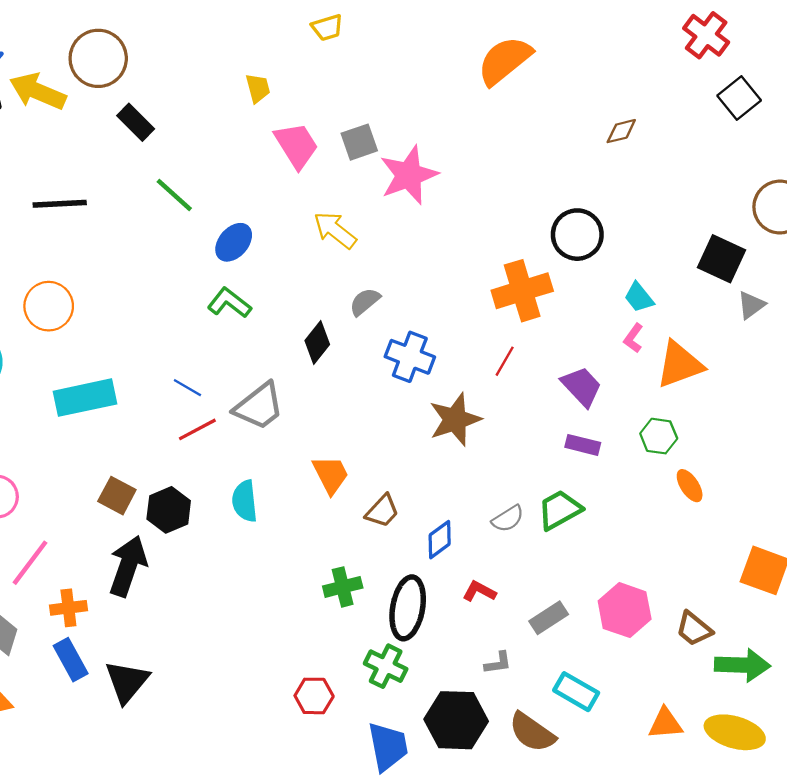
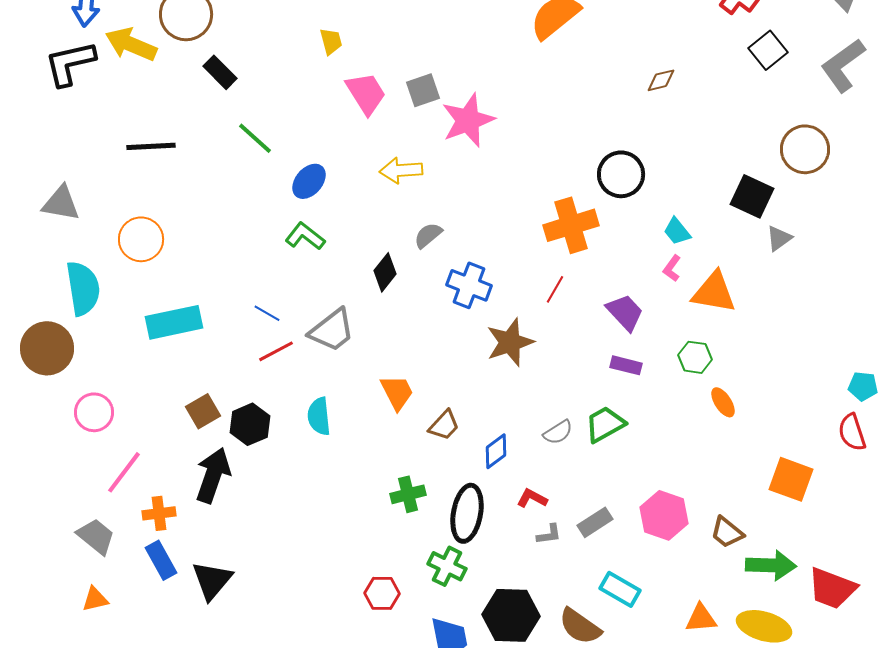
yellow arrow: (335, 230) -> (401, 170), turned -42
orange triangle: (680, 364) -> (714, 292), turned 30
brown square: (117, 496) -> (203, 411), turned 32
gray L-shape: (498, 663) -> (549, 534), moved

